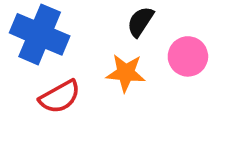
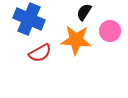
orange star: (126, 73) -> (76, 40), size x1.4

